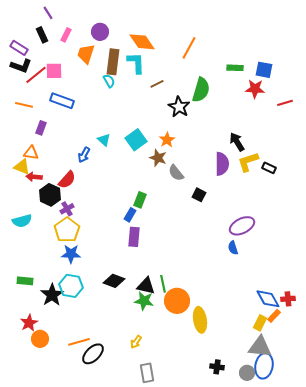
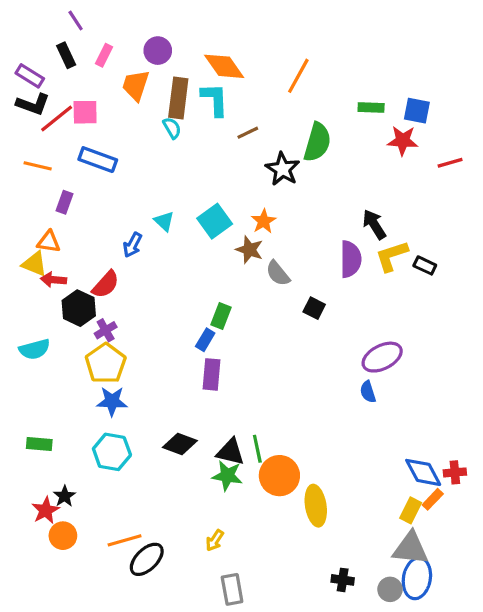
black star: (52, 295) -> (65, 496), moved, size x0.6

